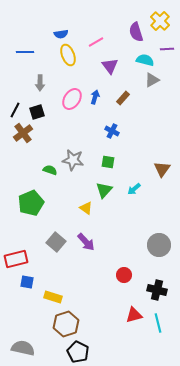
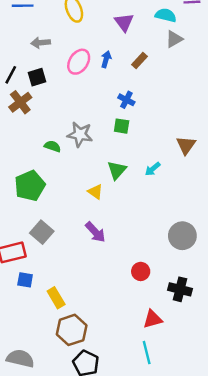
gray arrow: (40, 83) -> (41, 43), turned 84
green square: (108, 162) -> (122, 126), moved
gray square: (56, 242) -> (42, 232), moved
yellow rectangle: (53, 297) -> (56, 298), turned 42
cyan line: (158, 323) -> (147, 353), moved

